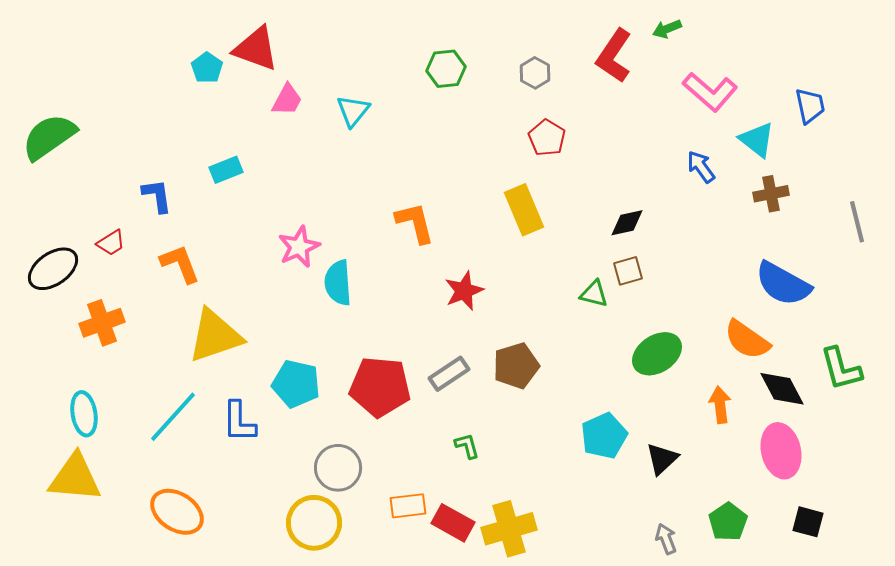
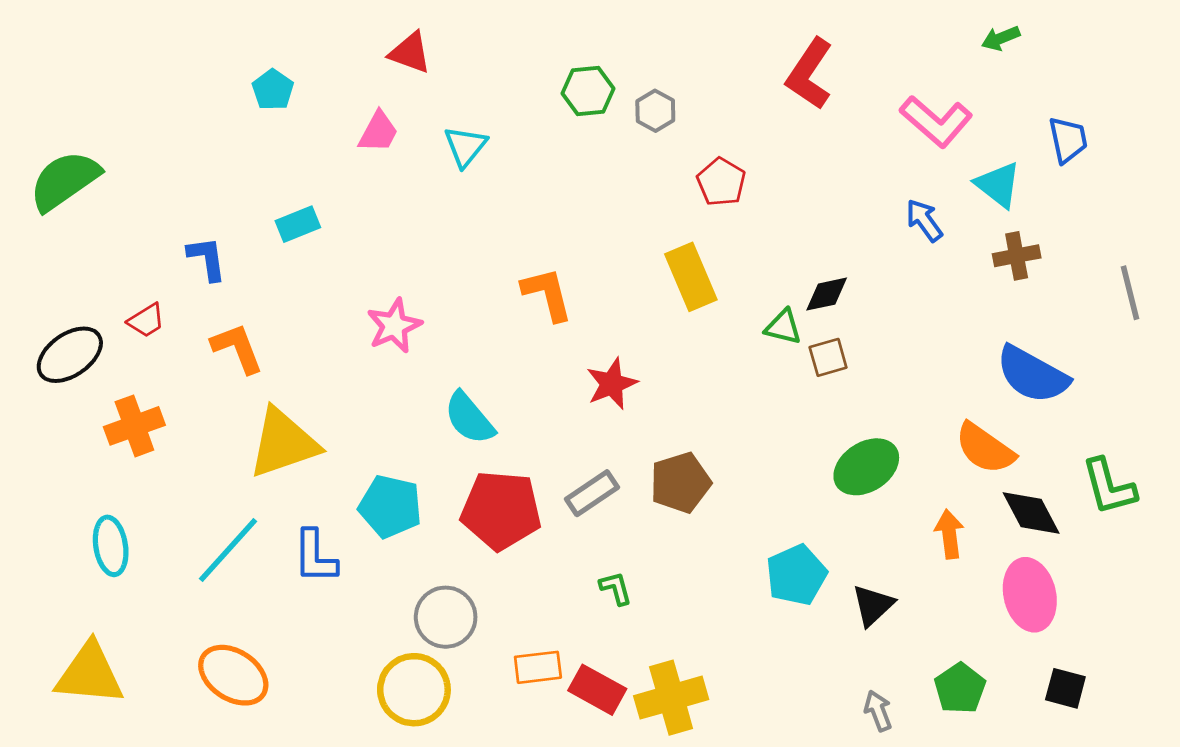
green arrow: (667, 29) -> (1001, 38), moved
red triangle: (256, 49) -> (410, 53), moved, size x0.7
gray hexagon: (535, 73) -> (655, 111), moved
cyan semicircle: (338, 283) -> (469, 418), moved, turned -36
green triangle: (594, 294) -> (783, 327), moved
yellow triangle: (75, 478) -> (90, 674), moved

